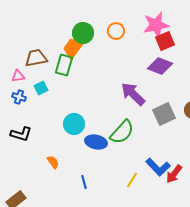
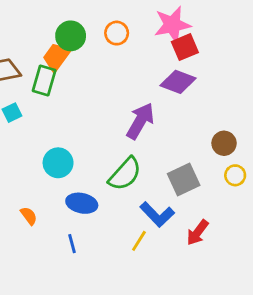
purple arrow: (133, 94) -> (140, 121), turned 76
gray square: (164, 114) -> (184, 180), moved
blue ellipse: (96, 142) -> (82, 203), moved
blue L-shape: (158, 167) -> (157, 214), moved

